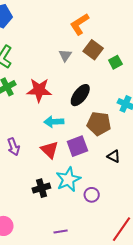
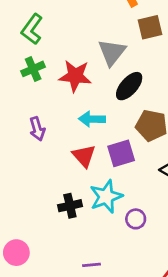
brown square: (93, 50) -> (150, 27), turned 36
gray triangle: (65, 55) -> (112, 52), moved, size x1.6
purple arrow: (13, 147) -> (37, 129), moved

